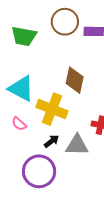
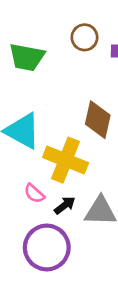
brown circle: (65, 22) -> (85, 37), size x0.7
pink semicircle: (19, 124) -> (34, 193), moved

